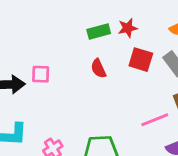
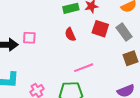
pink line: (155, 120) -> (84, 68), moved

